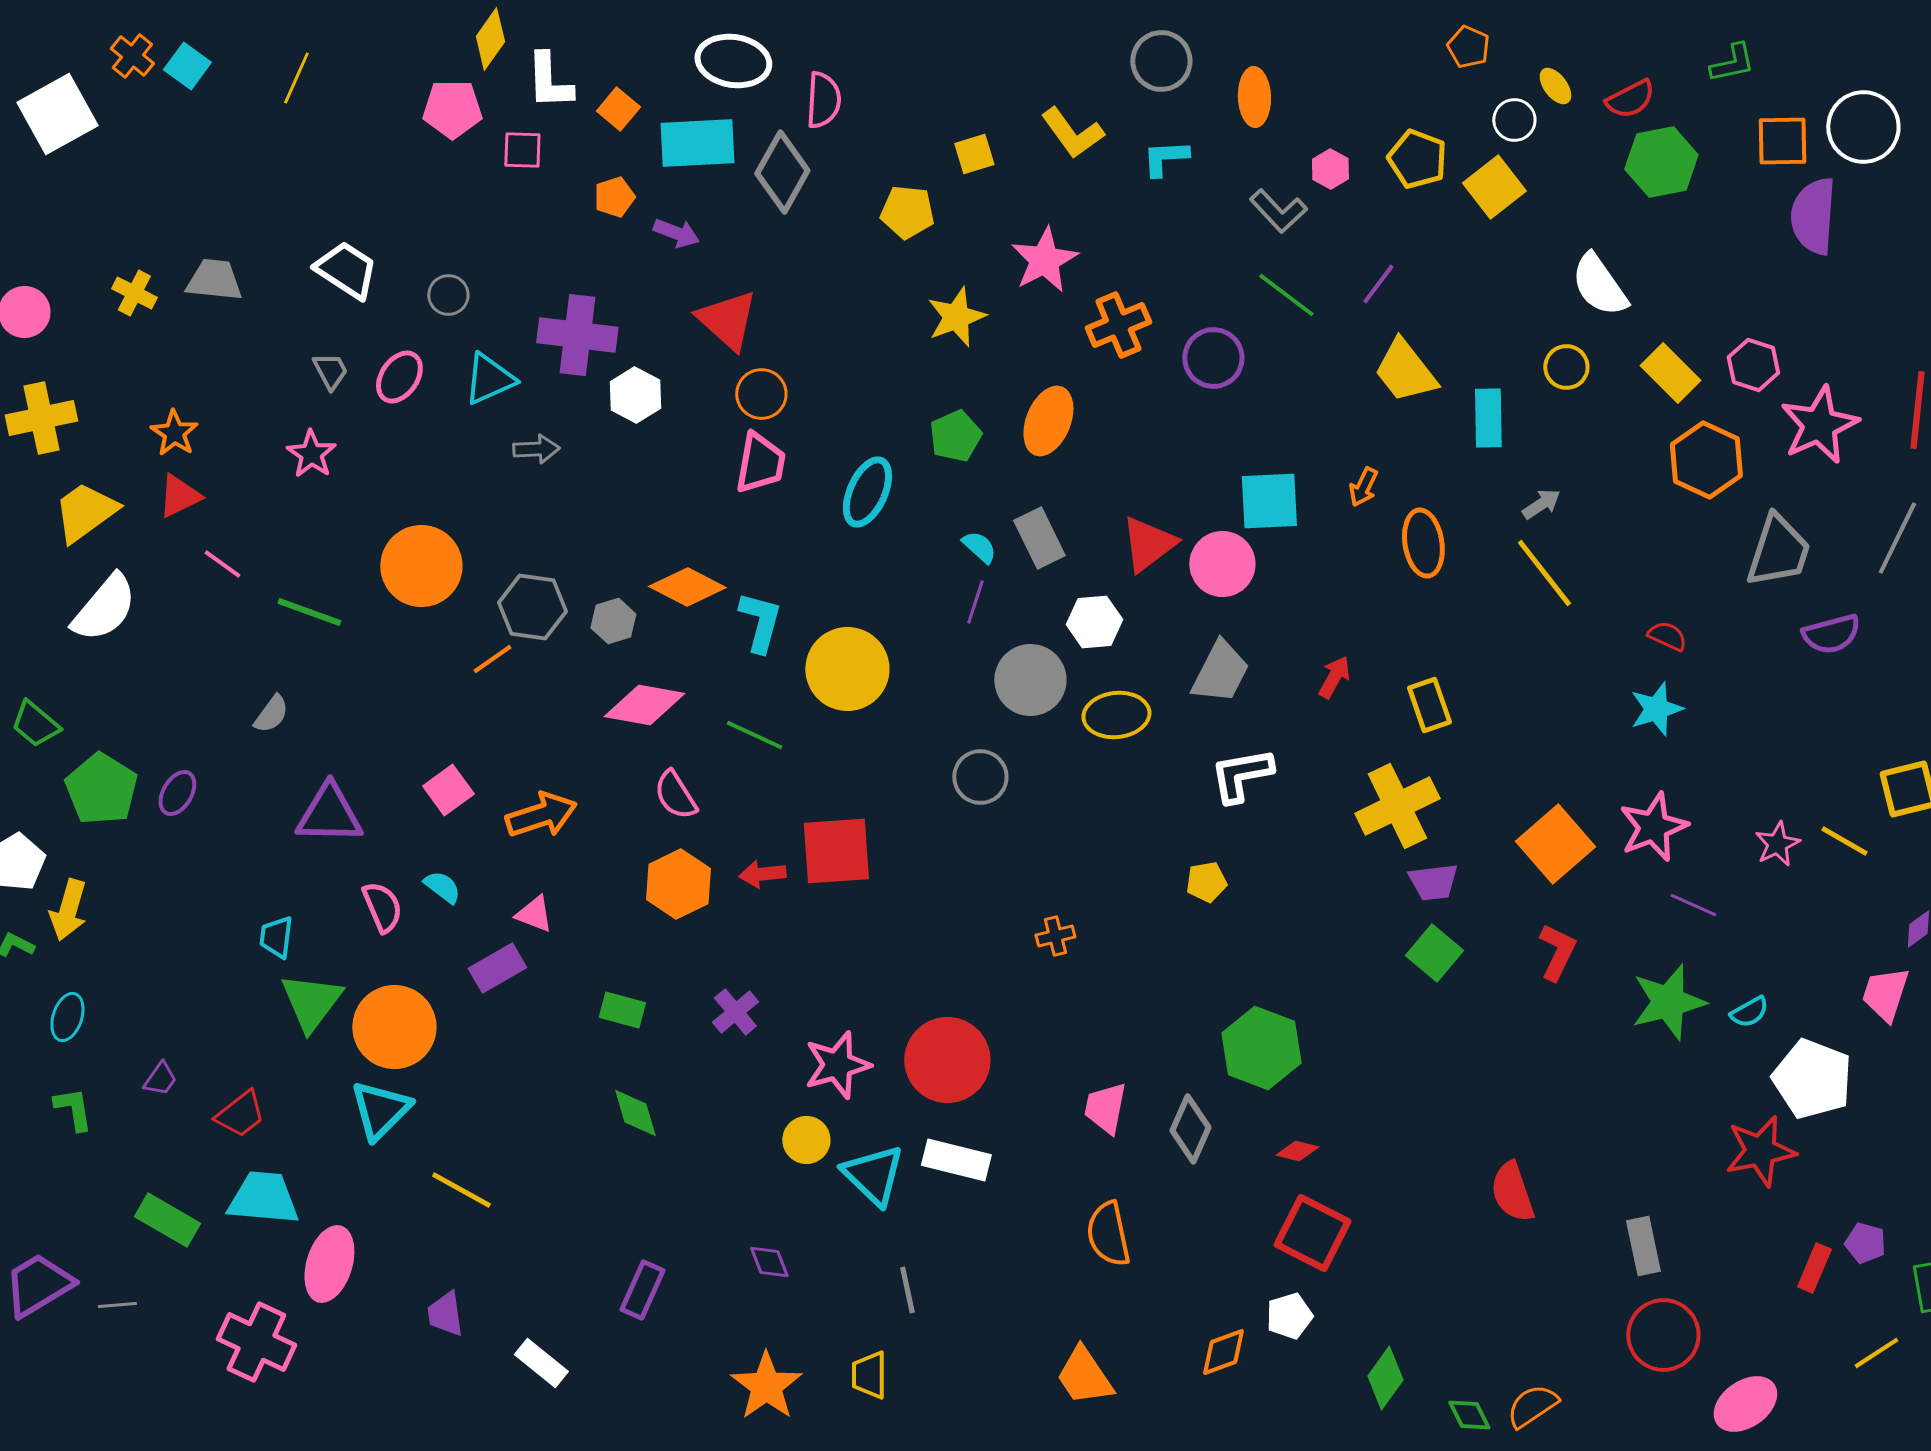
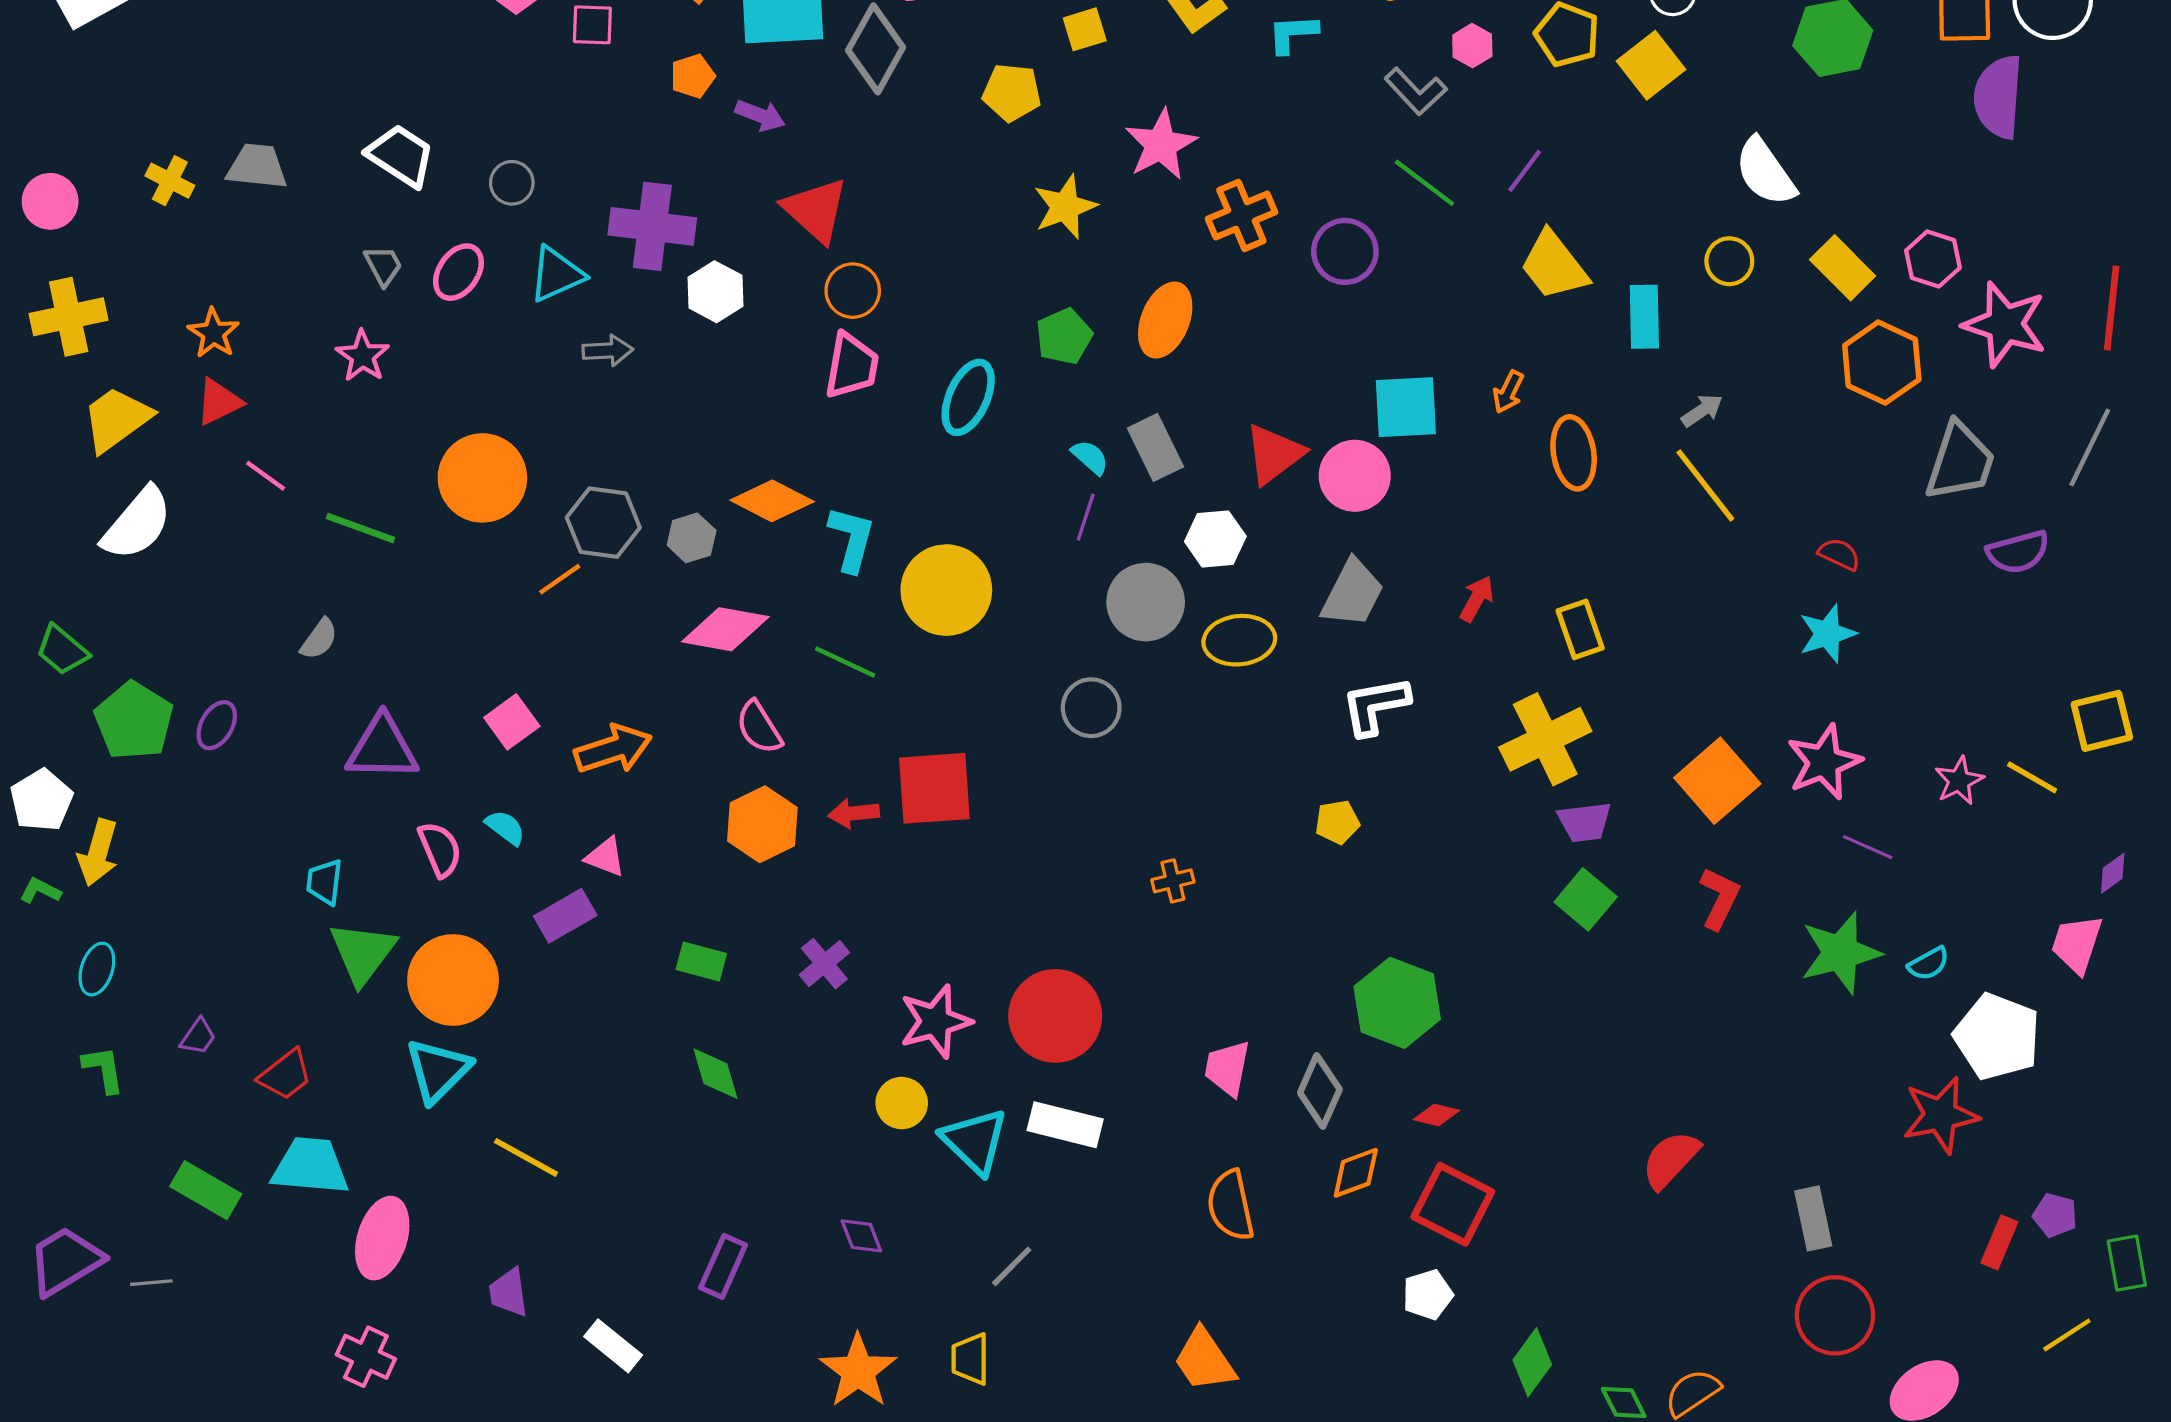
pink star: (1819, 425) -> (2005, 324), turned -30
red semicircle: (1512, 1192) -> (1671, 1160), turned 62
gray line: (907, 1290) -> (1012, 1266), turned 57
pink cross: (256, 1342) -> (366, 1357), moved, size x0.7
orange diamond: (1223, 1352) -> (1356, 1173), moved

